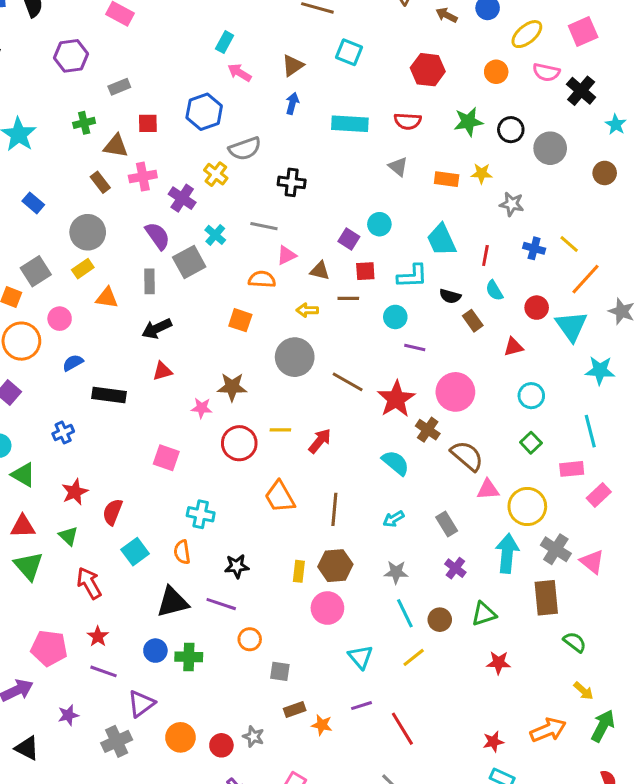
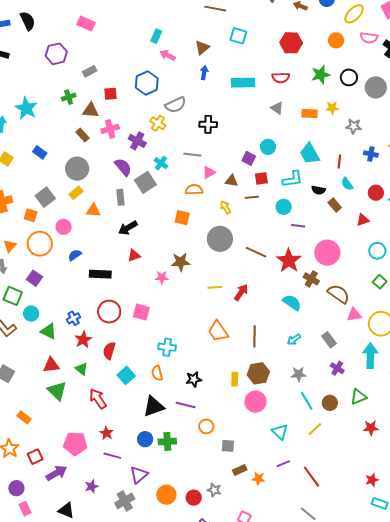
yellow arrow: (307, 310) -> (226, 207), turned 64
blue cross: (63, 433) -> (74, 318), moved
red circle: (239, 443) -> (109, 312), moved

